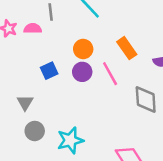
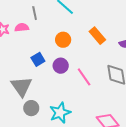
purple circle: (82, 72) -> (61, 66), moved
pink line: (110, 74) -> (84, 77), moved
gray triangle: (25, 103) -> (21, 86), size x1.6

